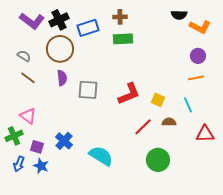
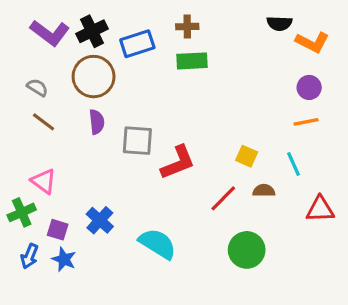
red L-shape: (129, 94) -> (178, 162), moved

